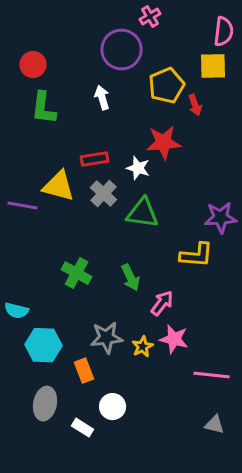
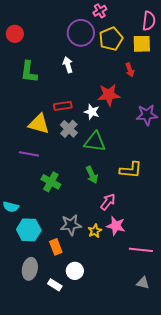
red circle: (33, 65) -> (15, 34), moved
yellow pentagon: (167, 86) -> (111, 39), moved
purple line: (22, 206) -> (29, 154), moved
purple star: (221, 218) -> (147, 115), moved
green arrow: (131, 278) -> (92, 175), moved

